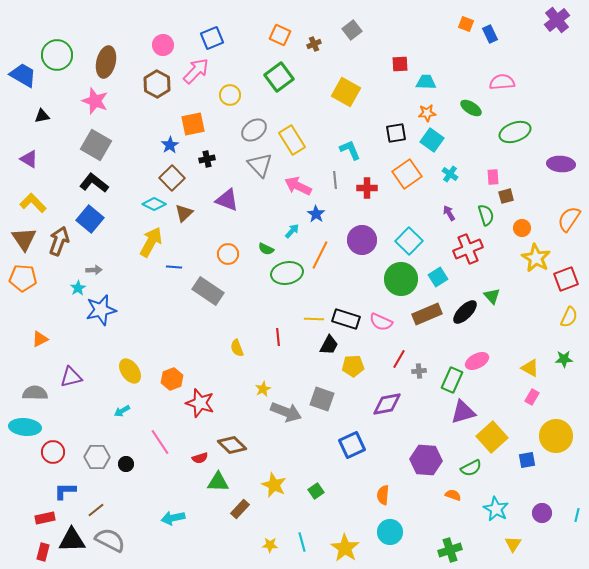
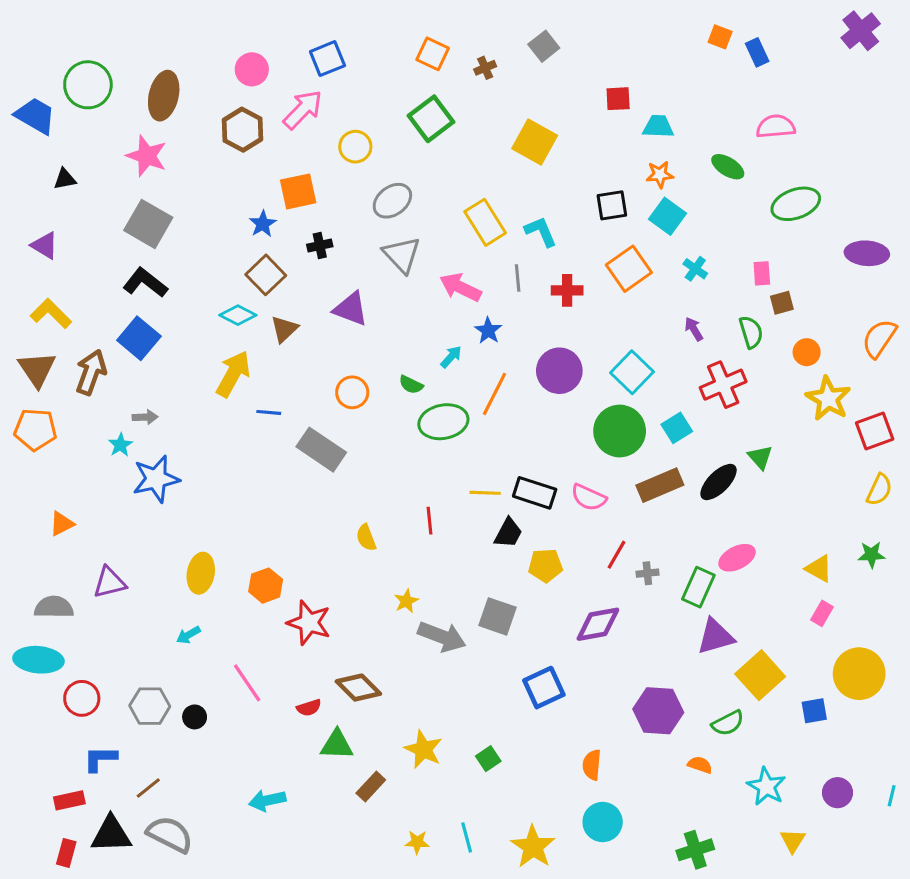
yellow rectangle: (292, 140) -> (485, 222), moved
yellow ellipse: (130, 371) -> (201, 573), turned 45

